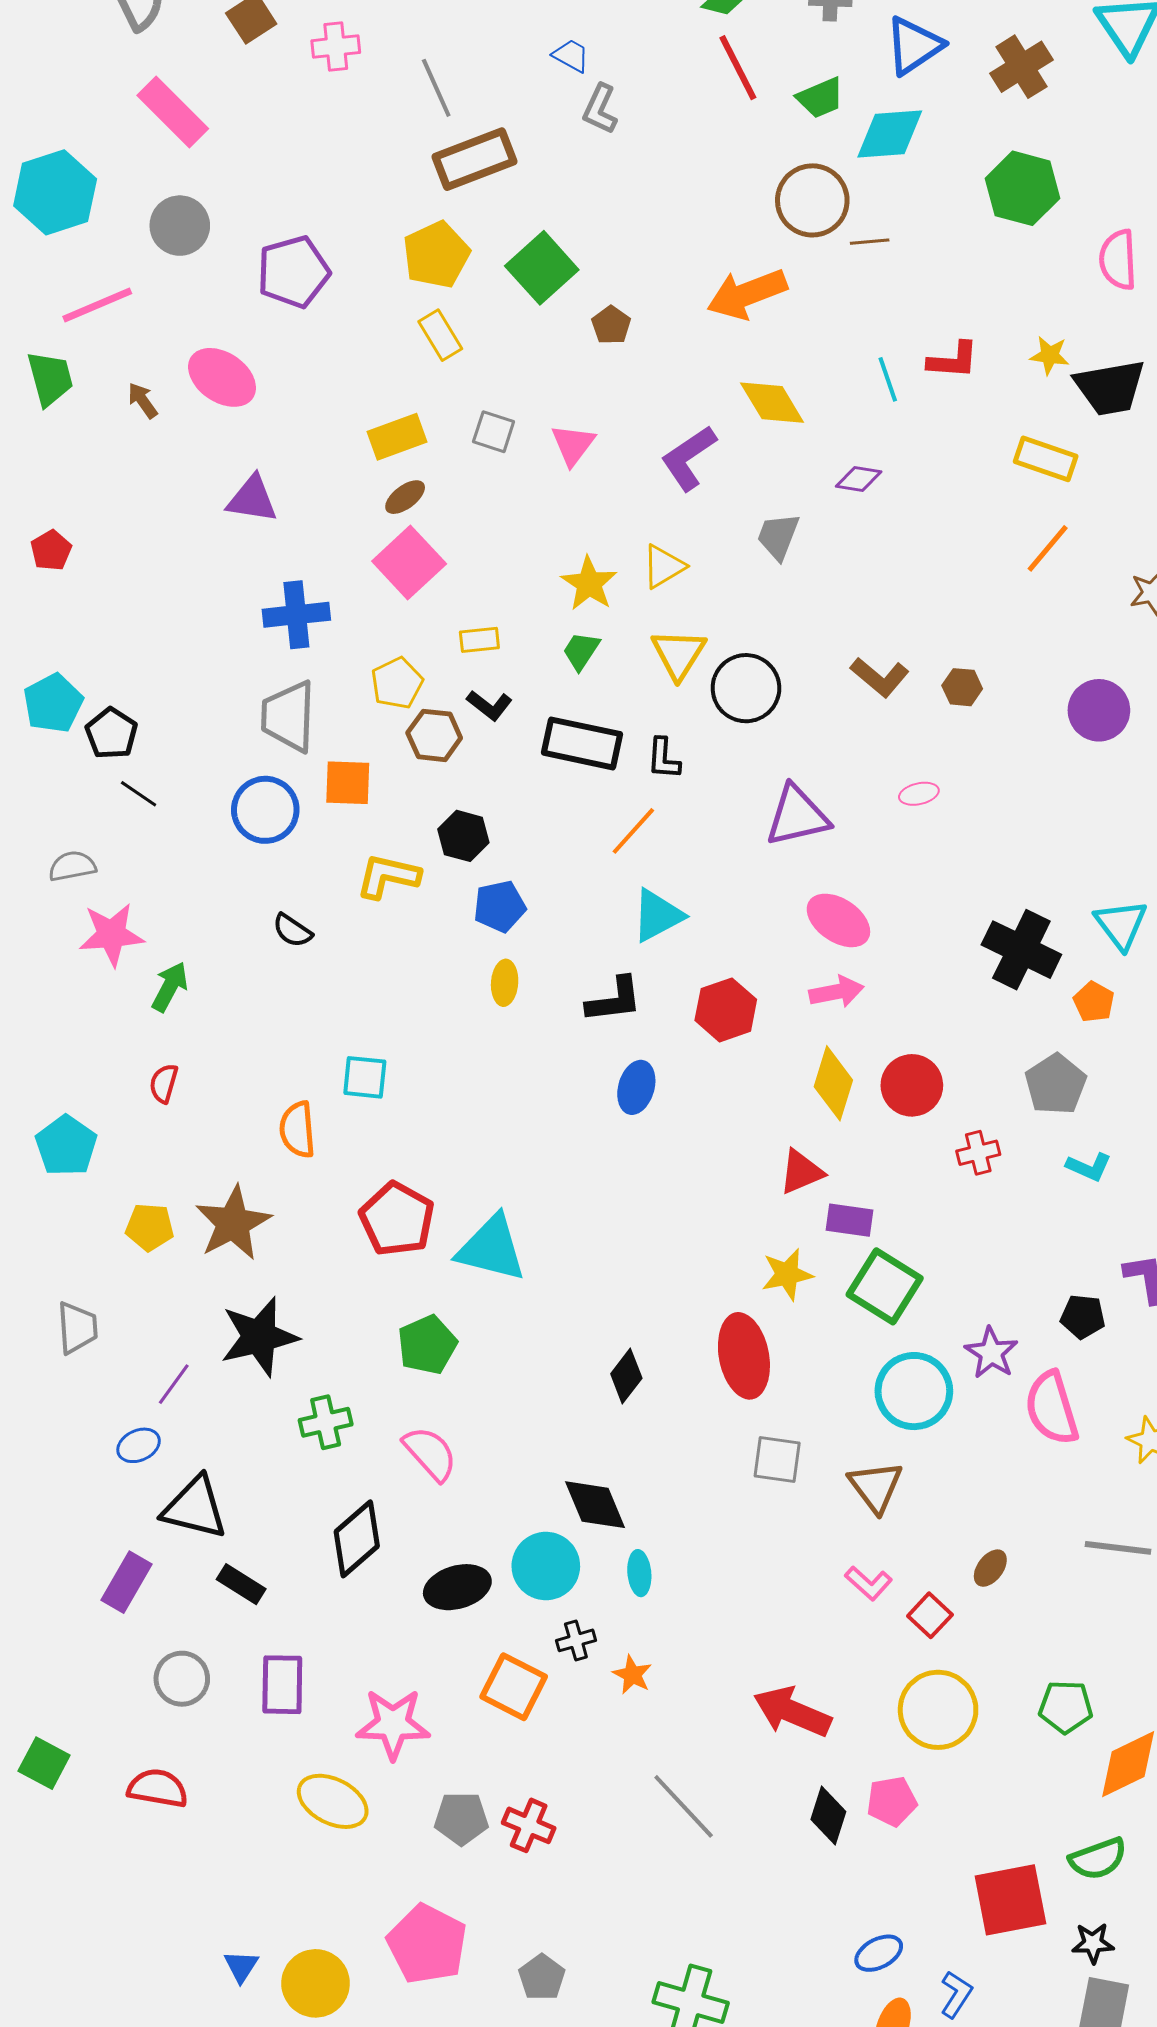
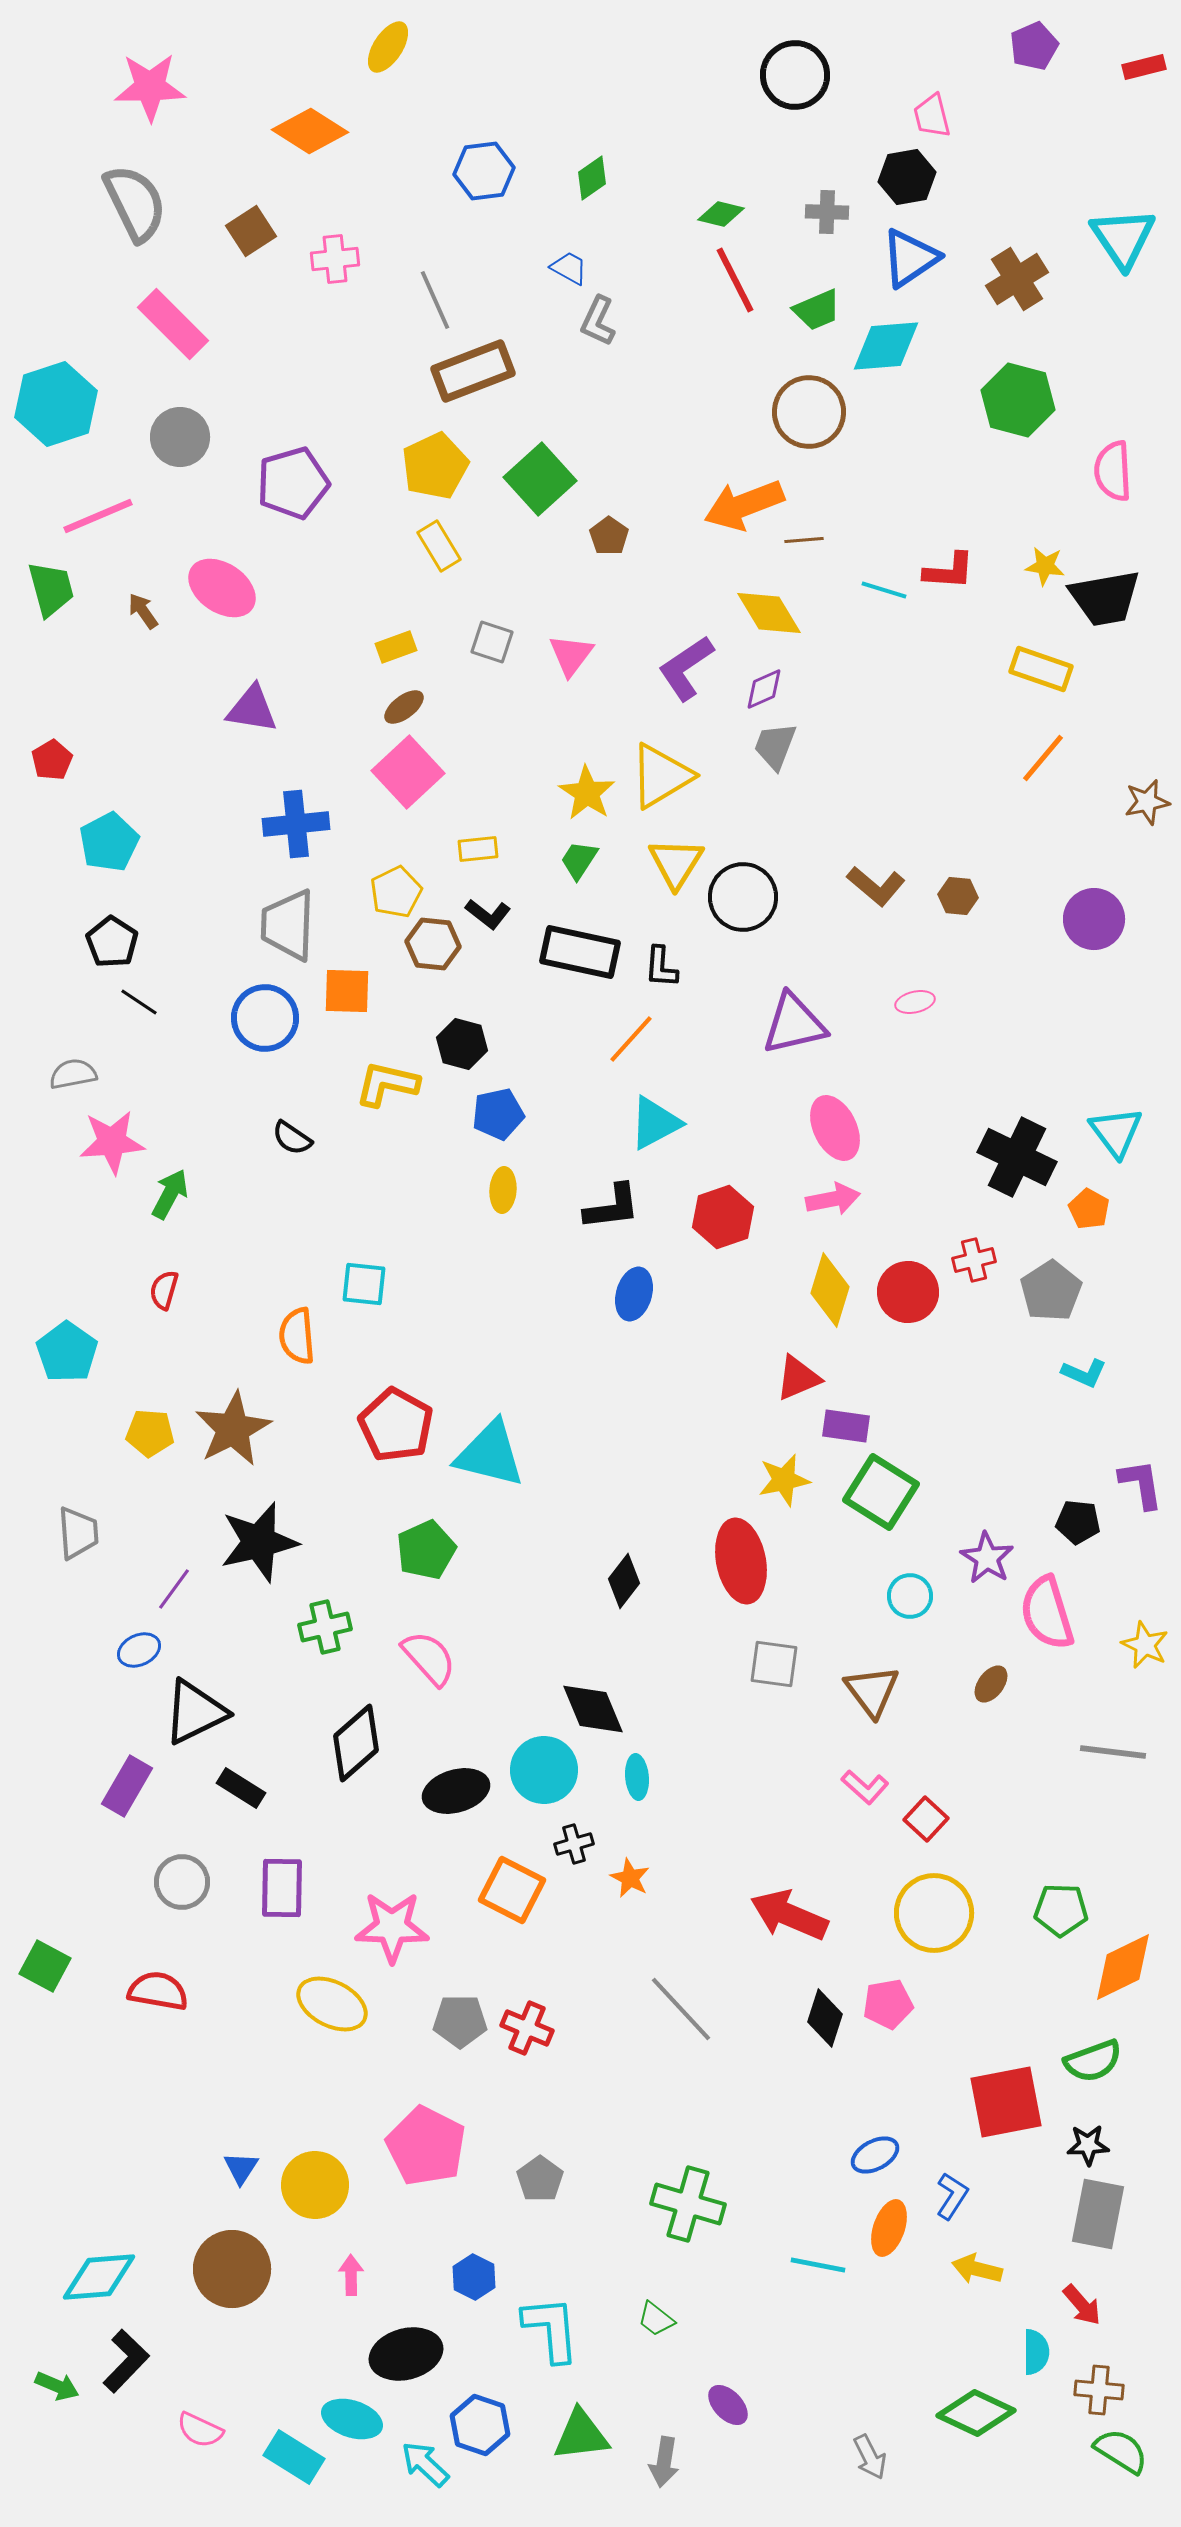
brown line: (870, 242) -> (804, 540), moved
cyan line: (888, 379) -> (884, 590), turned -54
yellow rectangle: (397, 437) -> (396, 647), size x0.7
purple diamond: (859, 479) -> (764, 689), moved, turned -33
yellow triangle: (663, 566) -> (661, 776), size x1.5
cyan pentagon: (53, 703) -> (109, 842), moved
pink ellipse: (838, 920) -> (835, 1128), turned 30
red cross: (978, 1153) -> (974, 1260), moved
cyan circle: (914, 1391) -> (910, 1596), size x0.6
black triangle: (195, 1508) -> (195, 1712), turned -40
brown ellipse: (990, 1568) -> (991, 1684), moved

